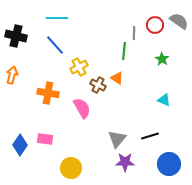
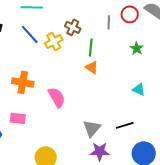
green line: (124, 51) -> (91, 47), moved
yellow cross: (79, 67) -> (54, 41), moved
brown cross: (98, 85) -> (73, 27), moved
pink rectangle: (45, 139) -> (18, 118), moved

